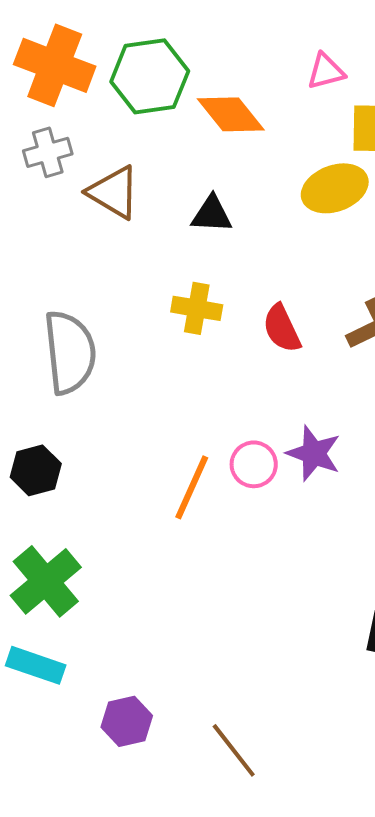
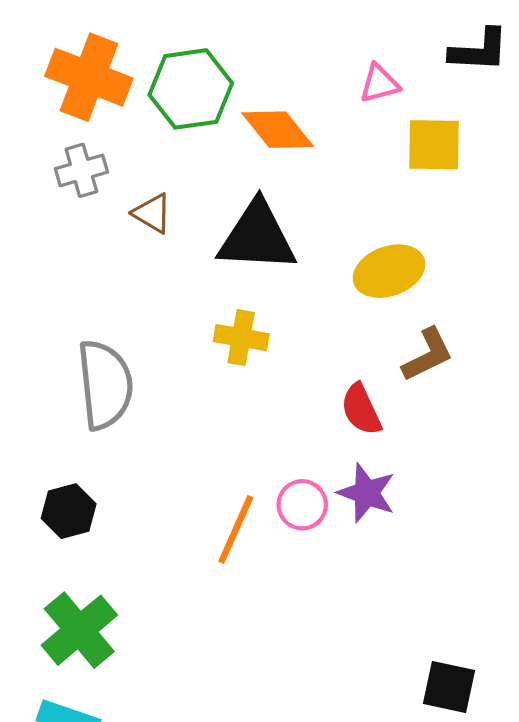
yellow ellipse: (335, 188) -> (389, 271), moved
brown triangle: (114, 192) -> (152, 213), size x0.7
black triangle: (212, 214) -> (257, 237), size x1.8
red semicircle: (282, 328) -> (361, 409), moved

